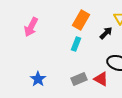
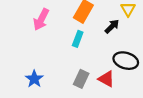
pink arrow: (31, 27) -> (41, 19), moved
gray rectangle: (79, 79) -> (81, 79), turned -42

